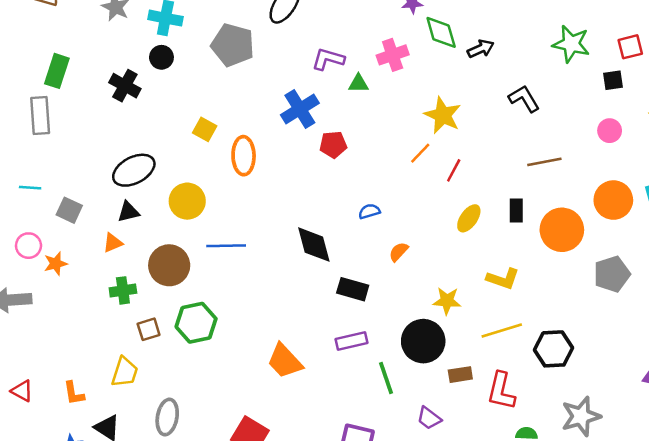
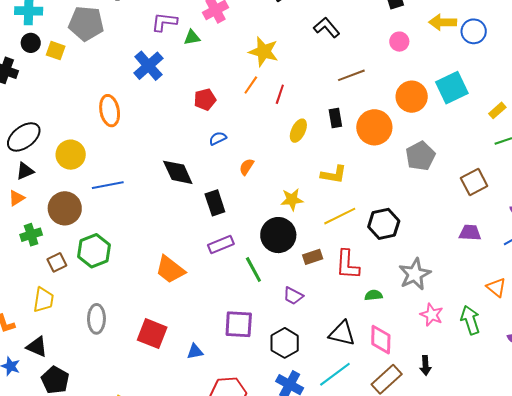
yellow square: (205, 129) -> (56, 51), moved
red pentagon: (333, 145) -> (205, 99), moved
black rectangle: (353, 289) -> (215, 203), turned 65
gray ellipse: (167, 417) -> (96, 319), moved

